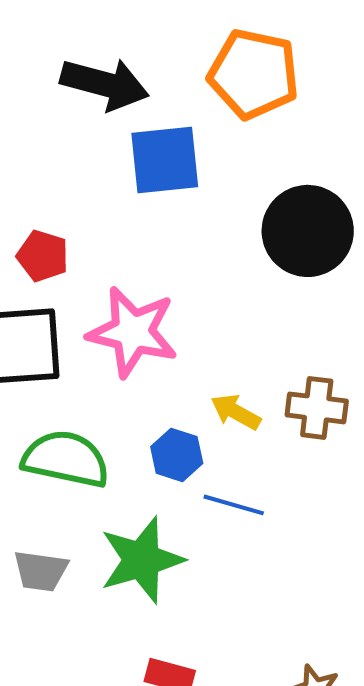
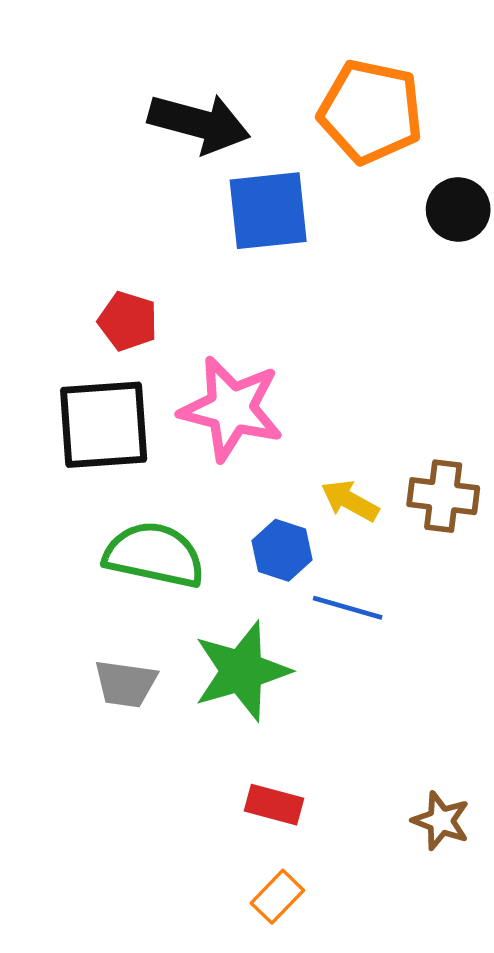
black circle: (308, 231) -> (458, 210), moved, size x0.6

